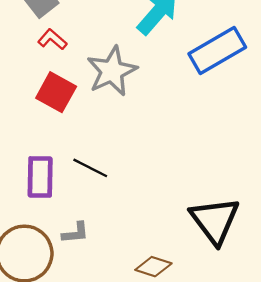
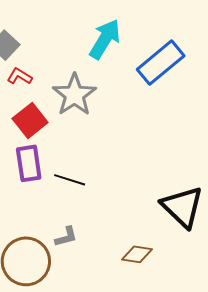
red square: (56, 92) -> (30, 120), turned 32
purple rectangle: (40, 177) -> (29, 163), moved

